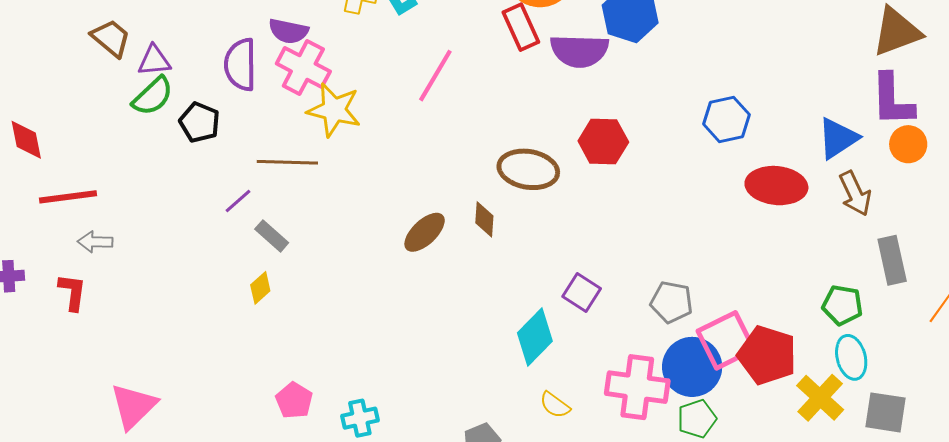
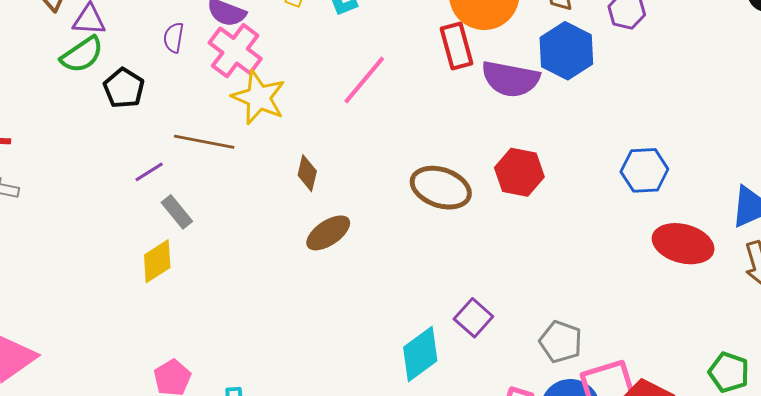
purple semicircle: (240, 65) -> (174, 38), size x0.6
brown diamond: (484, 219) -> (307, 173), moved
yellow diamond: (260, 288) -> (157, 261), size x1.4

